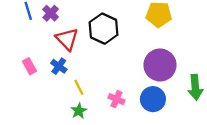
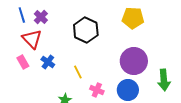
red triangle: (67, 39) -> (32, 39), moved
yellow line: (79, 87) -> (78, 72), moved

